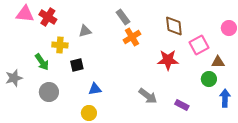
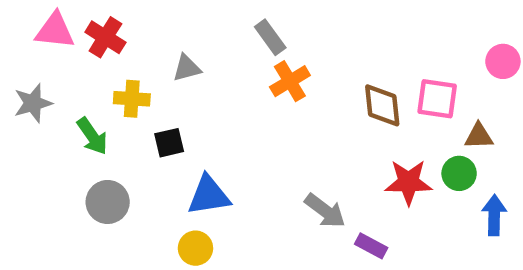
brown diamond: (174, 26) -> (382, 105), moved
pink square: (199, 45) -> (437, 99), turned 36
red star: (168, 60) -> (409, 182), moved
gray star: (14, 78) -> (33, 103), moved
blue triangle: (95, 89) -> (209, 195), size x1.5
purple rectangle: (182, 105) -> (371, 246), moved

